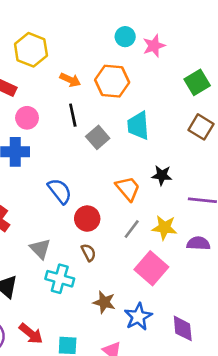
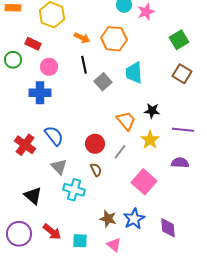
blue semicircle: (60, 191) -> (54, 136), moved
yellow star: (164, 228) -> (150, 140), moved, turned 30
gray line: (132, 229) -> (120, 152), moved
brown star: (104, 302) -> (108, 219), moved

